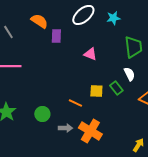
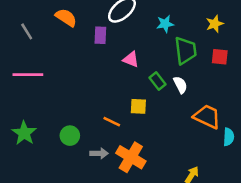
cyan star: (113, 18) -> (165, 24), moved
purple rectangle: (56, 36) -> (100, 35), moved
green rectangle: (116, 88) -> (158, 81), moved

